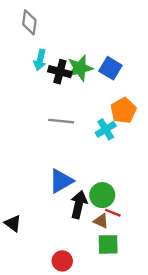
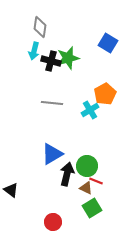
gray diamond: (29, 22) -> (40, 27), moved
blue square: (110, 68) -> (108, 43), moved
green square: (108, 244) -> (92, 208), turned -30

